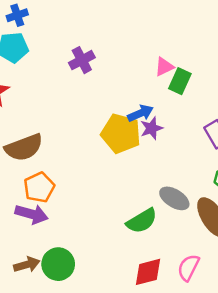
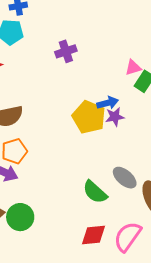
green semicircle: (142, 221) -> (95, 192), turned 64
pink semicircle: (188, 268) -> (127, 237), size x1.4

